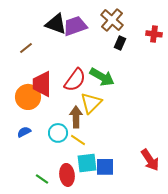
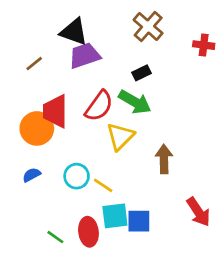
purple trapezoid: (75, 26) -> (85, 56), moved
black rectangle: (120, 43) -> (141, 73), moved, turned 40
brown arrow: (76, 117) -> (164, 159), moved

